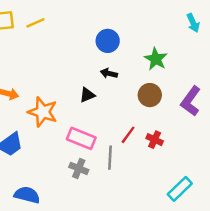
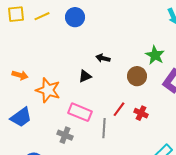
blue circle: (108, 41) -> (75, 17), moved
green star: (156, 59) -> (155, 55), moved
gray cross: (79, 168) -> (65, 135), moved

